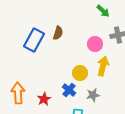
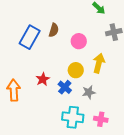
pink circle: (95, 44) -> (79, 41), moved
red star: (44, 99) -> (43, 79), moved

